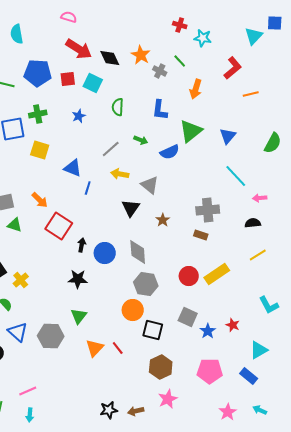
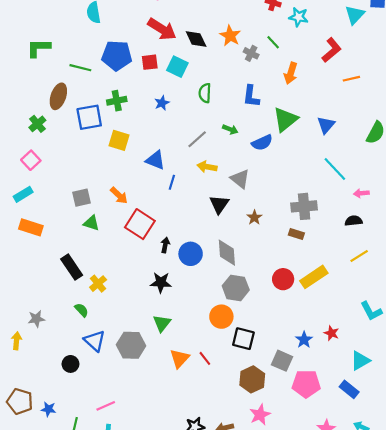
gray square: (188, 317) -> (282, 361), moved

